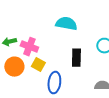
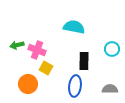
orange circle: (14, 67) -> (28, 84), moved
blue ellipse: (54, 83) -> (75, 86), moved

